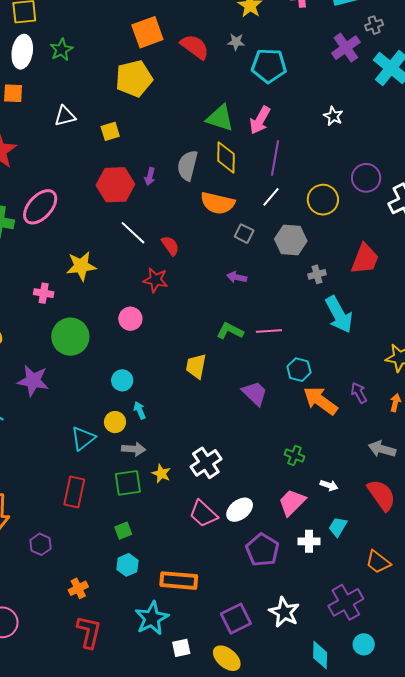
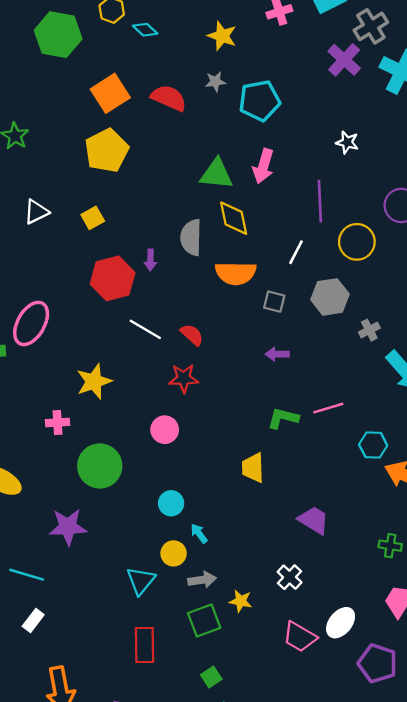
gray cross: (374, 25) -> (371, 26), size x1.6
purple line: (275, 158) -> (320, 201), moved
purple trapezoid: (255, 393) -> (314, 520), moved
white cross: (206, 463) -> (290, 577), size x0.7

